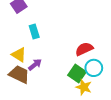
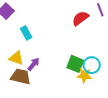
red semicircle: (84, 49) -> (80, 18), moved
cyan circle: (94, 68) -> (92, 65), moved

